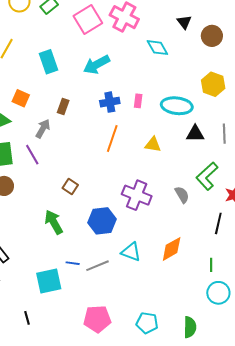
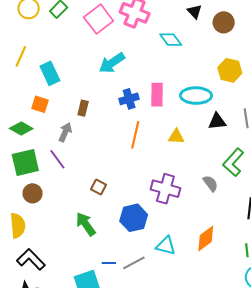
cyan rectangle: (49, 62) -> (50, 73), moved
pink rectangle: (138, 101) -> (157, 95), size x1.6

